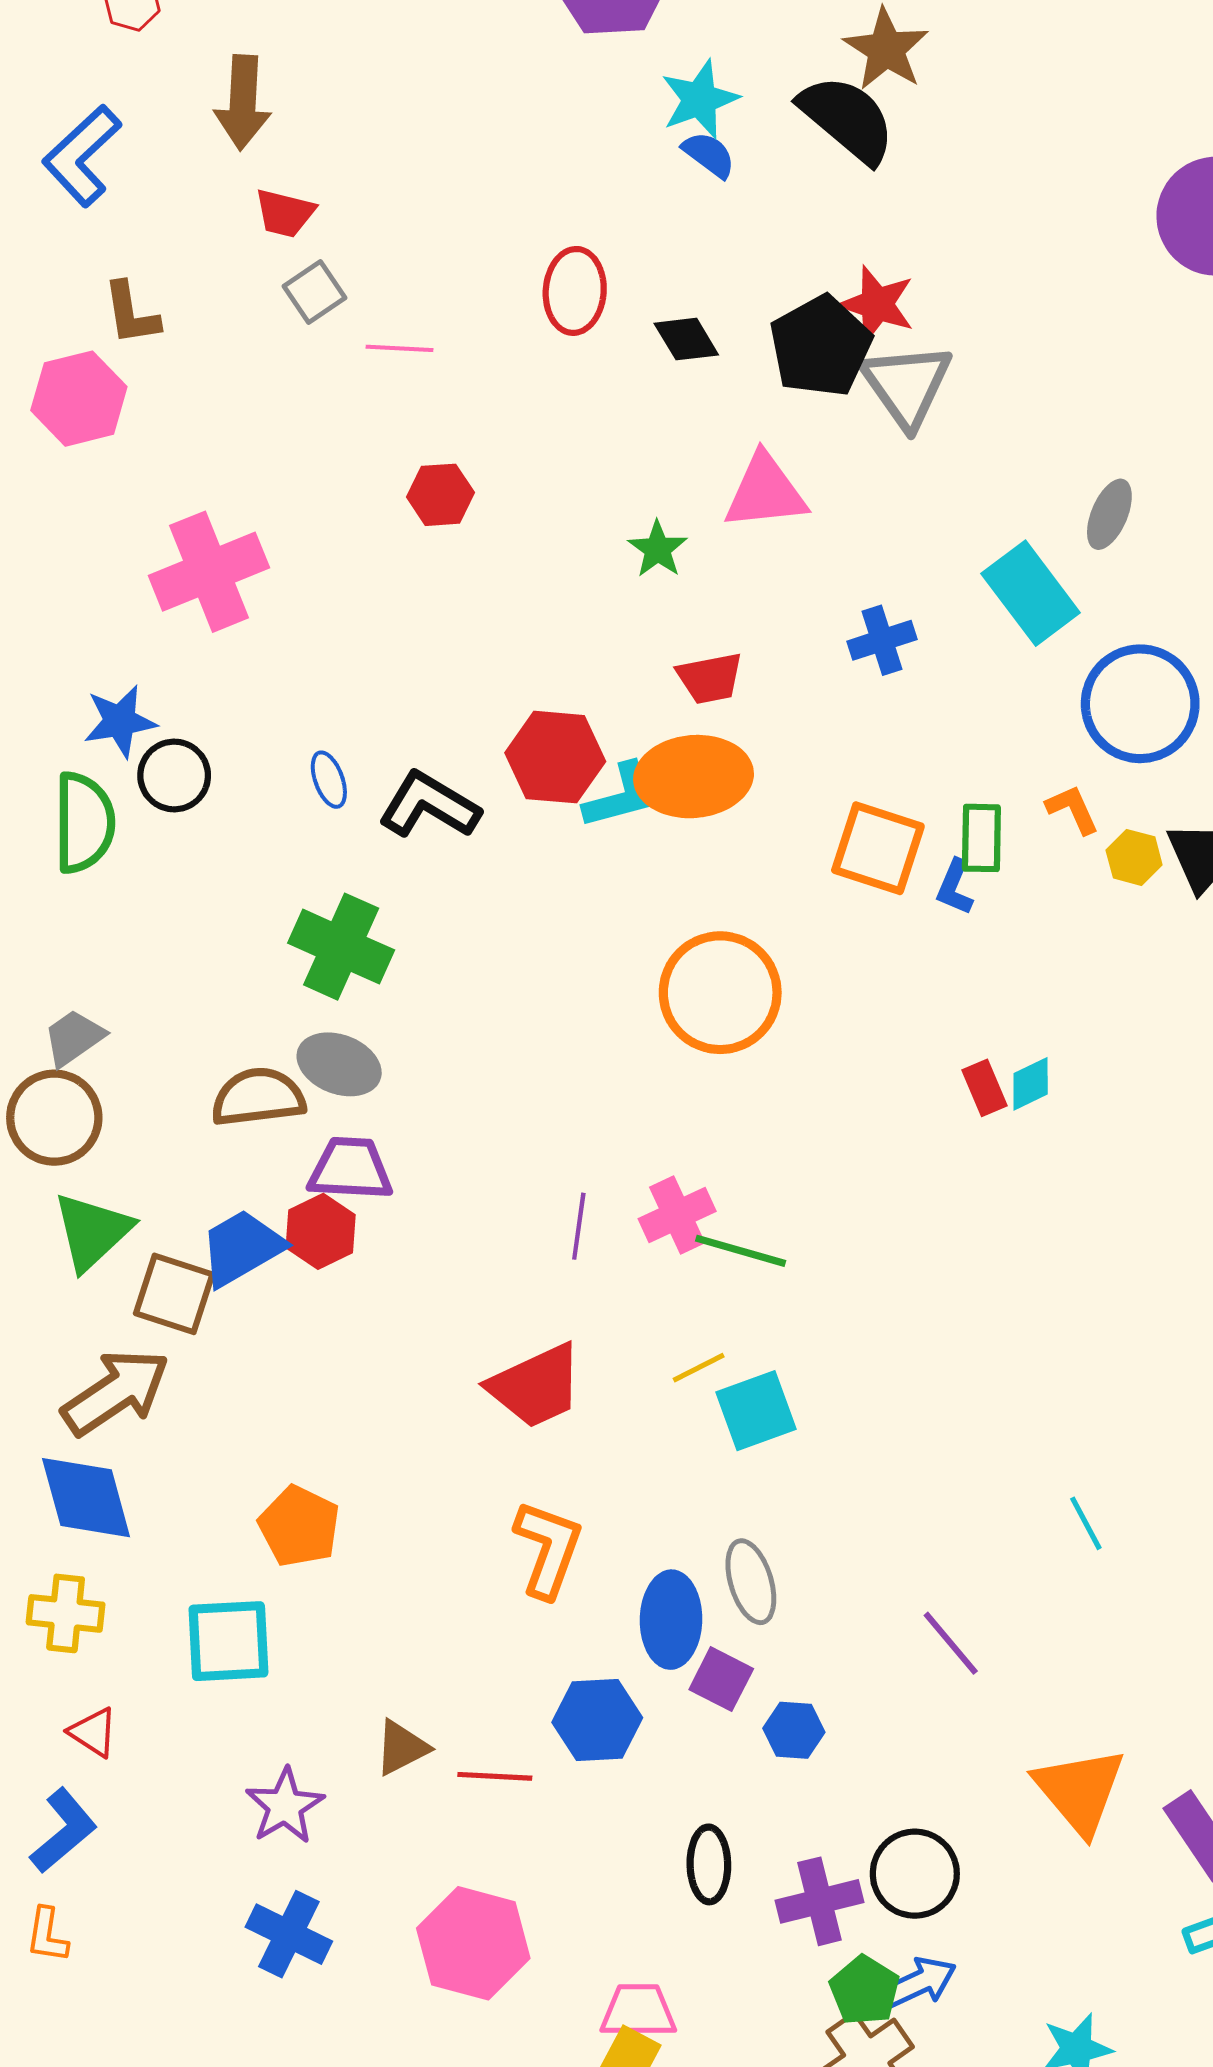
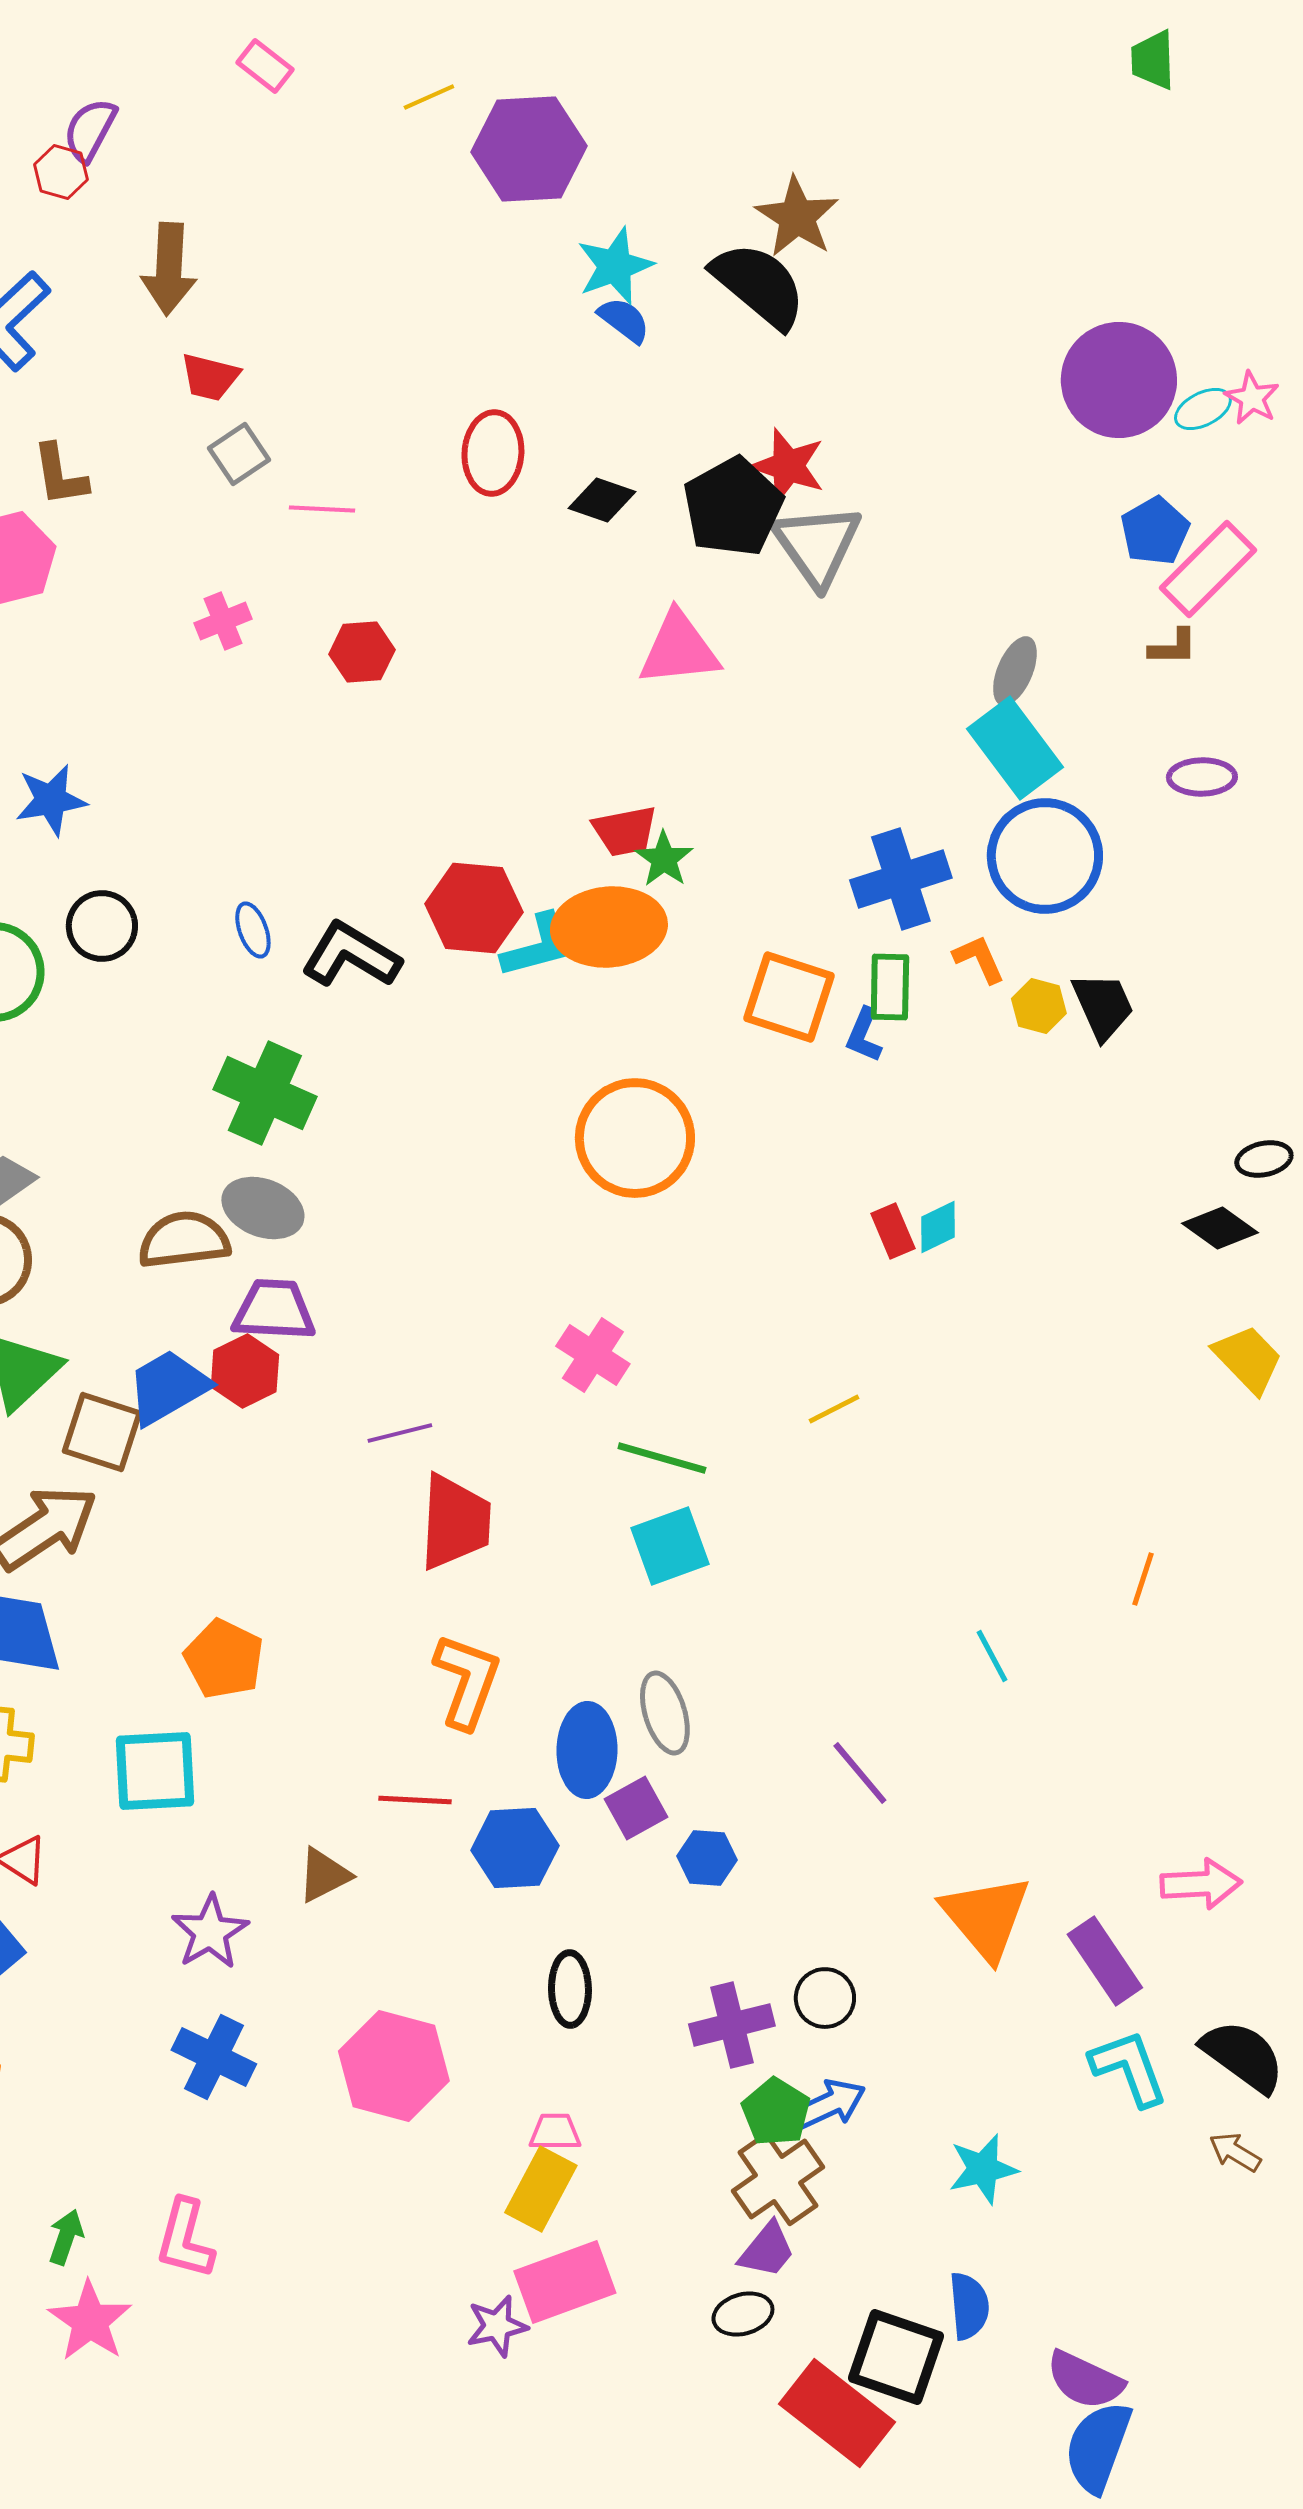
black diamond: (686, 339) -> (602, 500), turned -40
green star: (658, 549) -> (664, 859), moved
pink cross: (209, 572) -> (223, 621), moved, size x0.5
cyan rectangle: (1031, 593) -> (1015, 748), moved
blue cross: (882, 640) -> (901, 879), moved, size x1.5
blue star: (120, 721) -> (51, 800), moved
pink cross: (677, 1215) -> (593, 1355), turned -32
purple line: (579, 1226) -> (400, 1433), moved, turned 68
green line: (741, 1251) -> (662, 1458), moved
yellow line: (699, 1368) -> (834, 1409), moved
red trapezoid: (536, 1386) -> (455, 1522), turned -62
purple square: (721, 1679) -> (636, 1808), turned 34
red line: (495, 1776) -> (415, 1800), moved
black ellipse: (709, 1864) -> (570, 1989), moved
black circle: (915, 1874) -> (825, 1998), size x0.7
pink trapezoid: (638, 2011) -> (555, 2132), size x0.7

